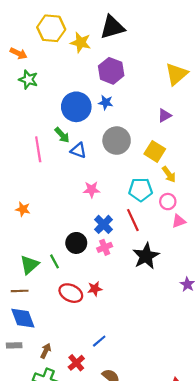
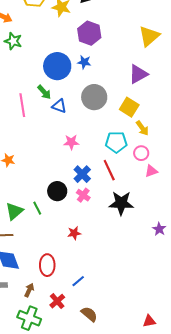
purple triangle: (165, 115) -> (138, 74), size x1.5
pink cross: (105, 247) -> (83, 195), turned -32
black star: (146, 256) -> (121, 203), turned 30
red ellipse: (71, 293) -> (47, 265), moved, turned 65

